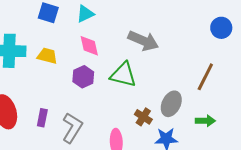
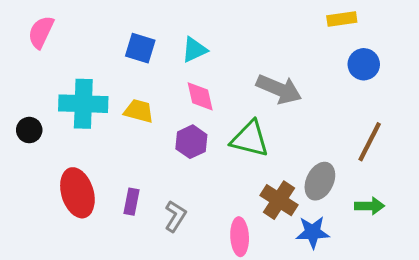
blue circle: (221, 28) -> (364, 64), moved
brown cross: (143, 117) -> (279, 200), size x1.4
gray L-shape: (72, 128) -> (175, 216), size x0.7

